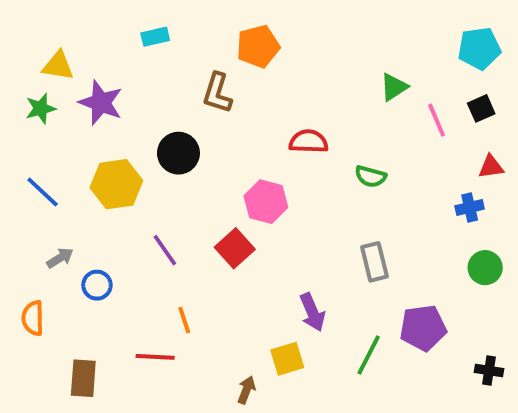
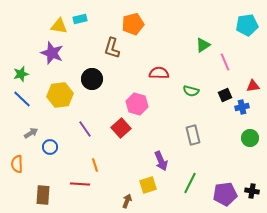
yellow triangle: (58, 66) -> (59, 26), moved
green star: (41, 108) -> (21, 74), moved
black square: (481, 108) -> (225, 95), moved
purple pentagon: (423, 328) -> (225, 194), moved

